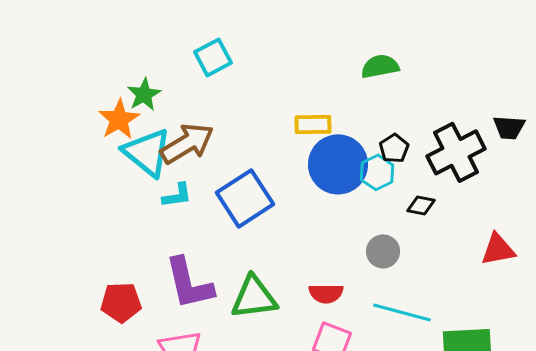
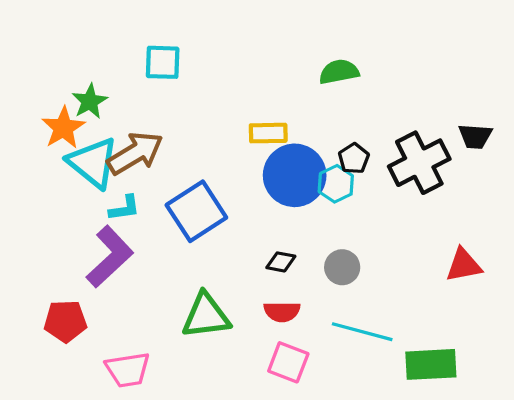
cyan square: (213, 57) -> (163, 62), turned 30
black diamond: (421, 205) -> (281, 262), moved
purple L-shape: (189, 283) -> (110, 257), moved, turned -120

